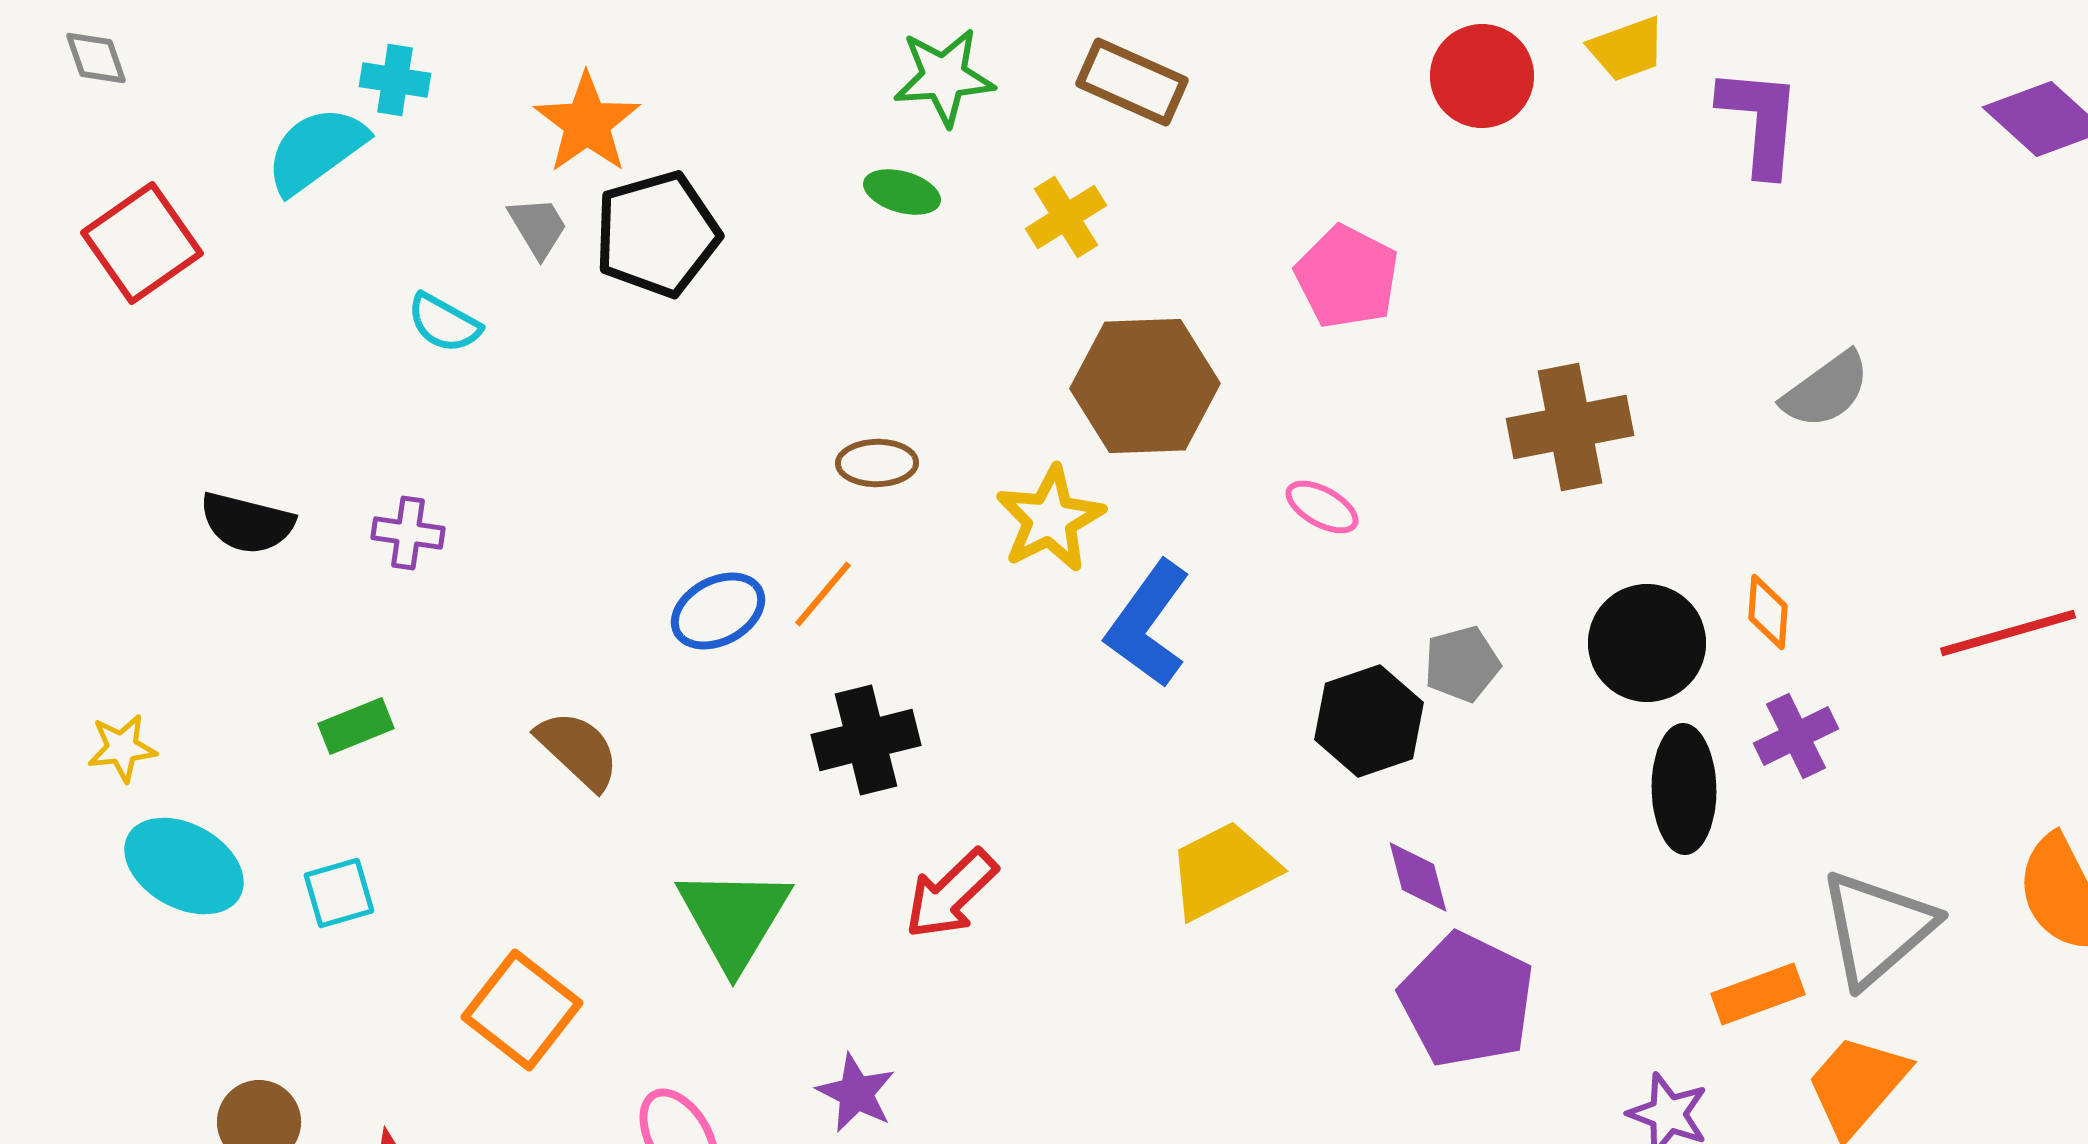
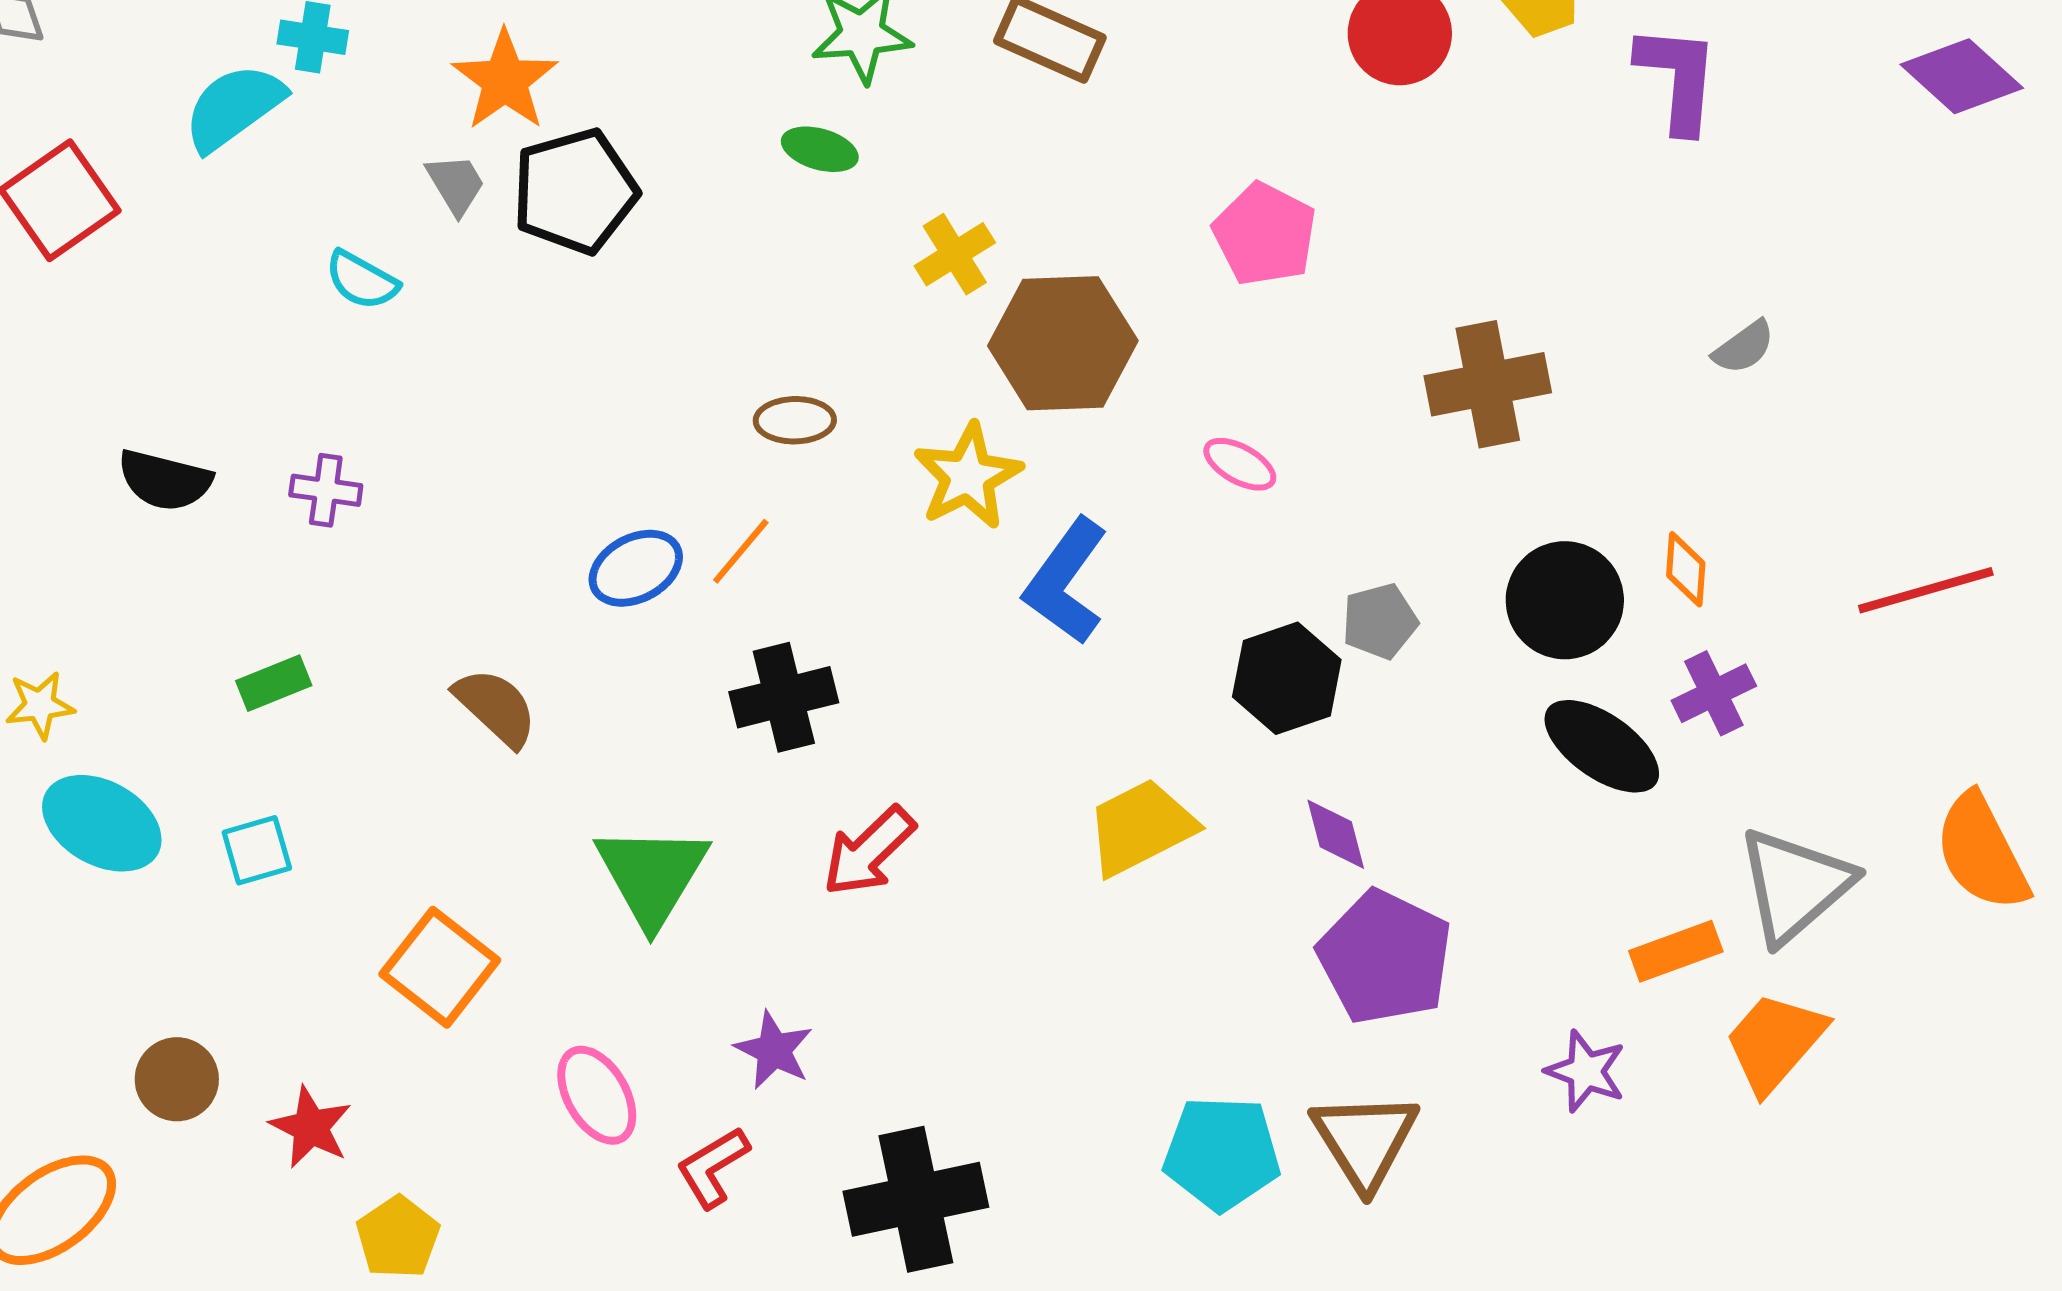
yellow cross: (1066, 217) -> (955, 254), moved
gray semicircle: (1826, 390) -> (1744, 347), size x0.7
black ellipse: (1684, 789) -> (1602, 746), turned -54

